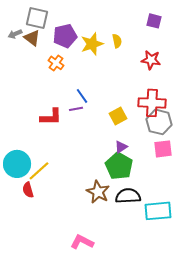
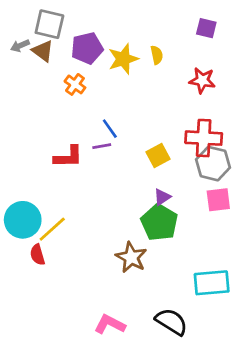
black semicircle: (128, 196) -> (171, 322), moved, turned 35

